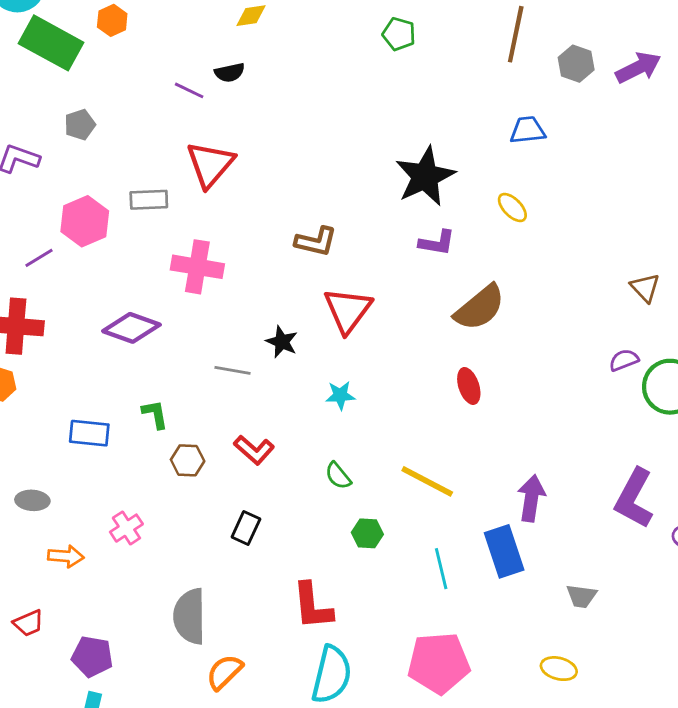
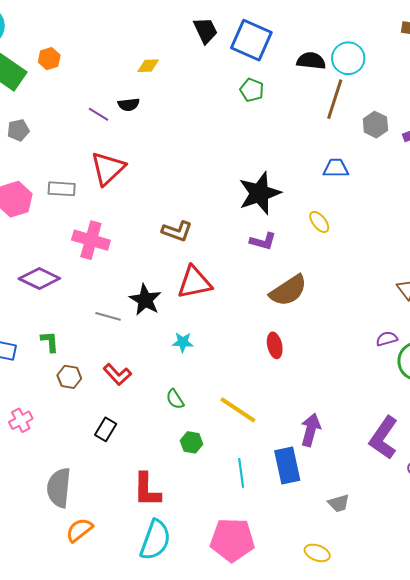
red triangle: (348, 310) -> (194, 282), turned 36
black star: (282, 342) -> (145, 300), size x1.4
gray trapezoid: (581, 596) -> (339, 503), turned -30

